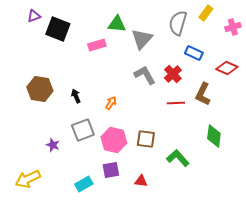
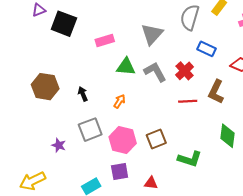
green triangle: (117, 24) -> (126, 67), moved
brown square: (146, 139) -> (156, 139), turned -30
green L-shape: (178, 158) -> (190, 159), turned 150

